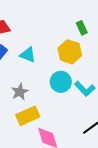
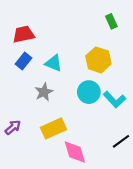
green rectangle: (82, 28) -> (111, 21), moved
gray star: (20, 92) -> (44, 92), moved

